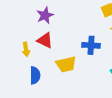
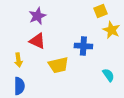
yellow arrow: (26, 49) -> (18, 60), moved
blue semicircle: (35, 75) -> (19, 86), moved

